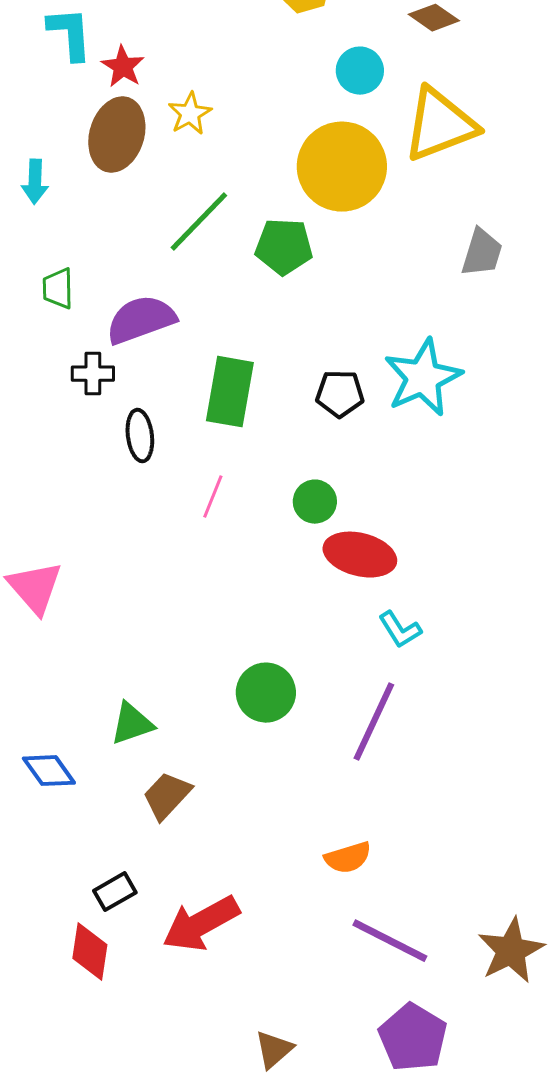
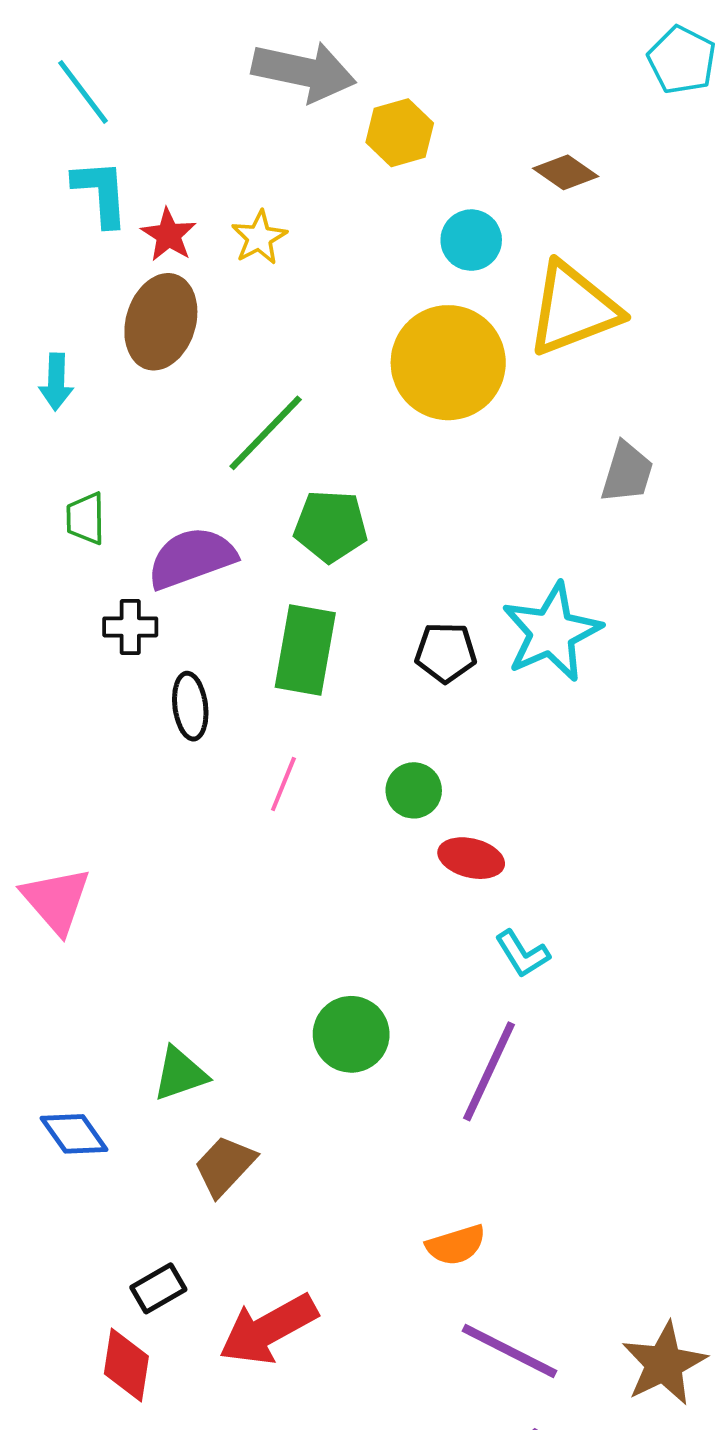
yellow star: (190, 114) -> (259, 238), moved
green pentagon: (284, 247) -> (331, 526), moved
red ellipse: (360, 555) -> (471, 858), size x0.7

